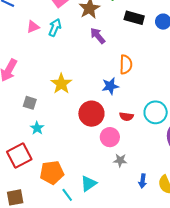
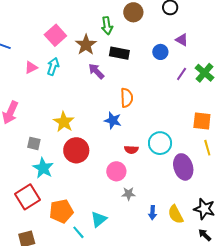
black rectangle: (134, 18) -> (119, 53), moved
blue star: (110, 86) -> (113, 120), turned 30
red circle: (91, 114) -> (76, 150), moved
cyan star: (37, 128) -> (43, 168), size x1.5

